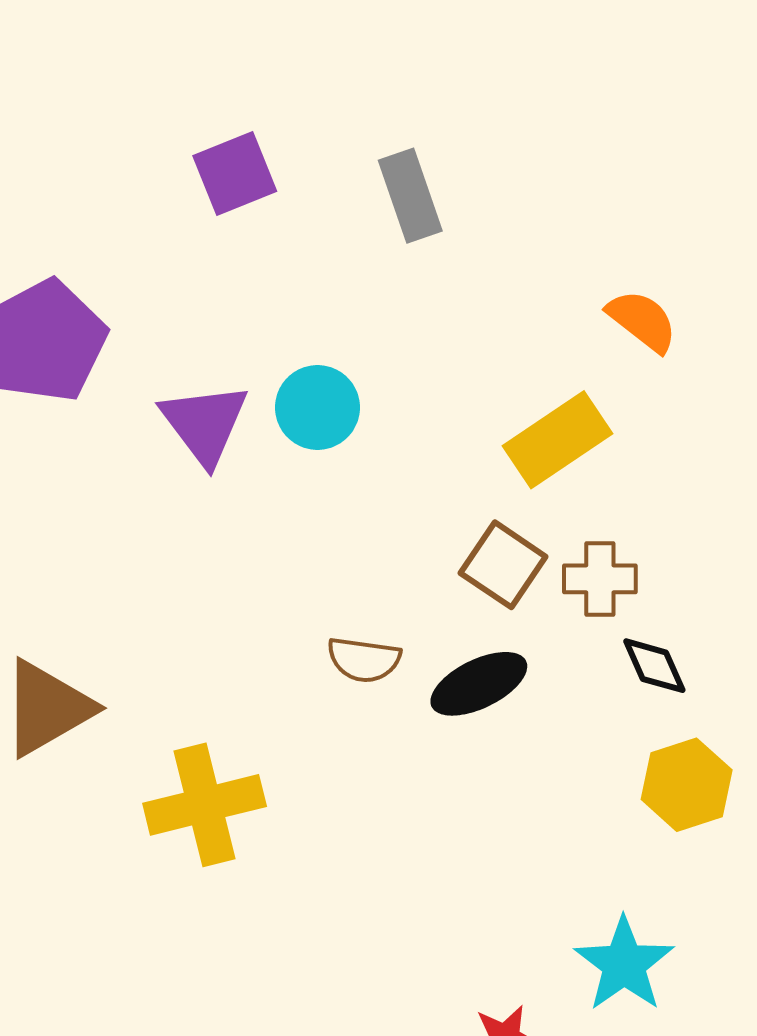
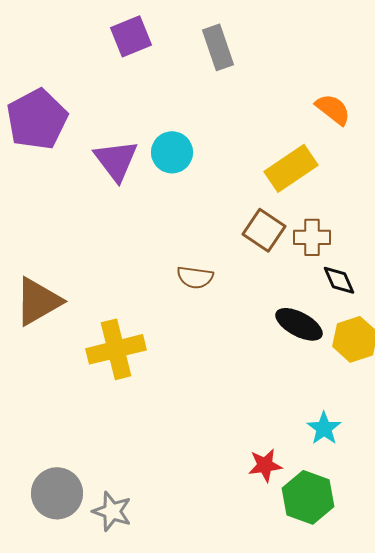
black ellipse: (479, 684) -> (299, 324), moved, turned 54
cyan star: (624, 964) -> (324, 428), size x0.7

